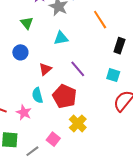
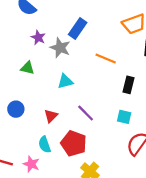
orange line: (100, 20) -> (106, 58), turned -30
green triangle: (27, 23) -> (27, 68), turned -32
blue circle: (20, 52) -> (16, 109), moved

